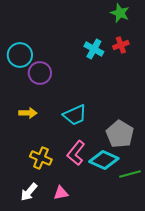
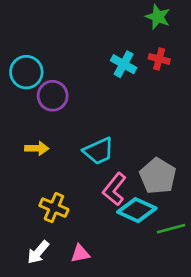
red cross: (121, 45) -> (159, 59), turned 35
pink L-shape: (76, 153) -> (114, 189), moved

